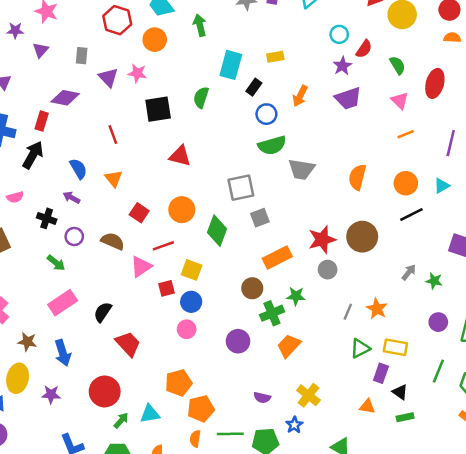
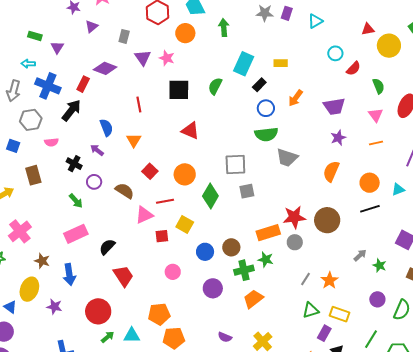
purple star: (342, 66) -> (338, 138), moved
orange rectangle: (277, 258) -> (268, 233), moved
blue circle: (191, 302) -> (205, 252), moved

